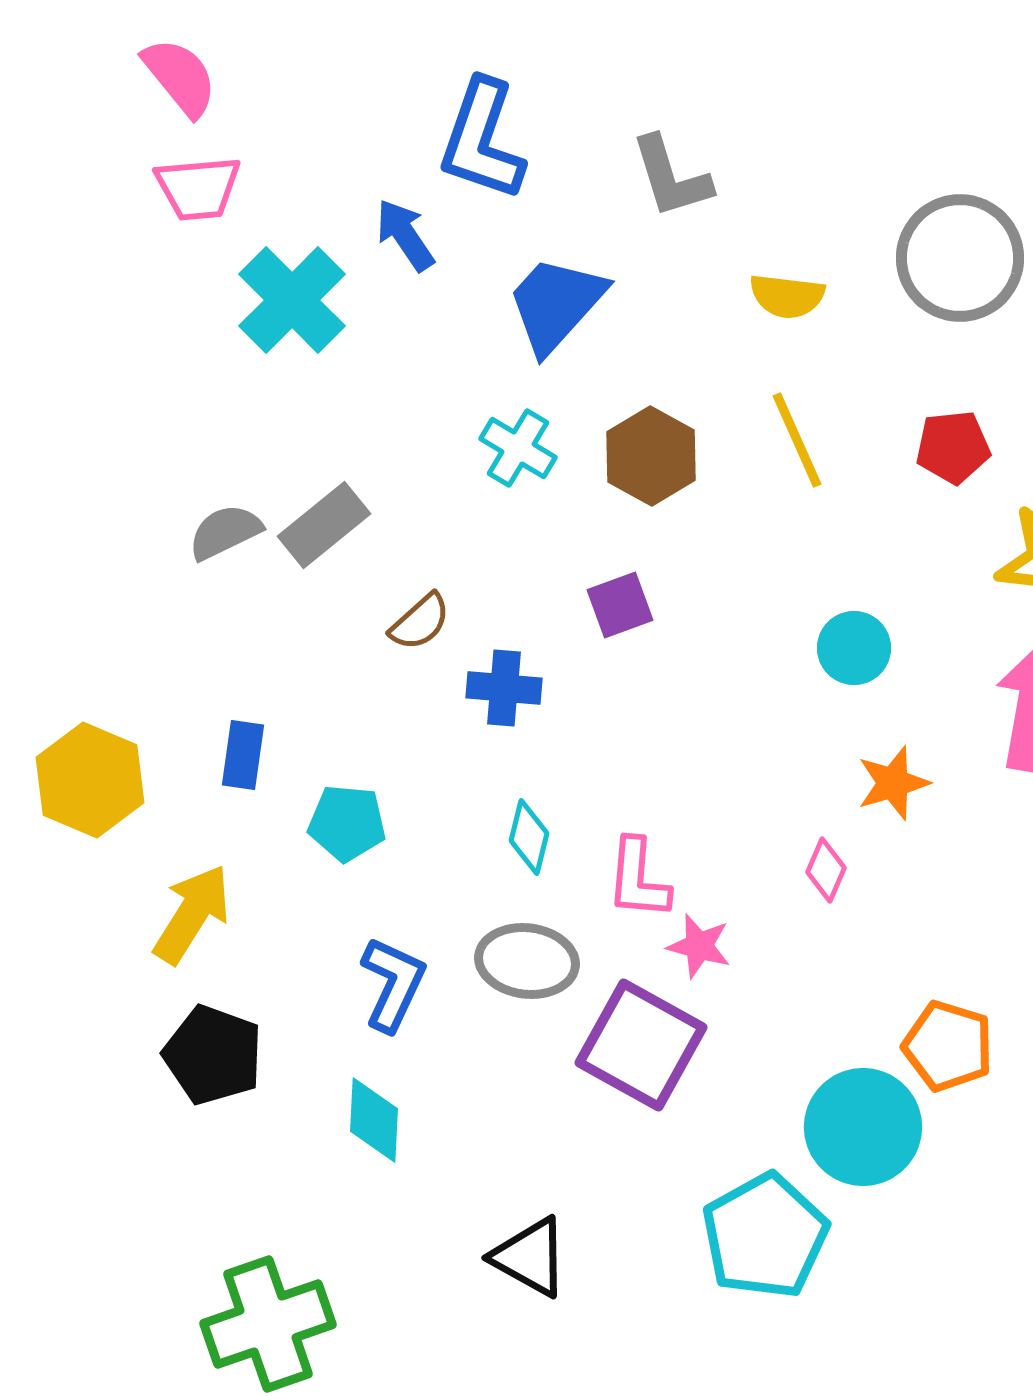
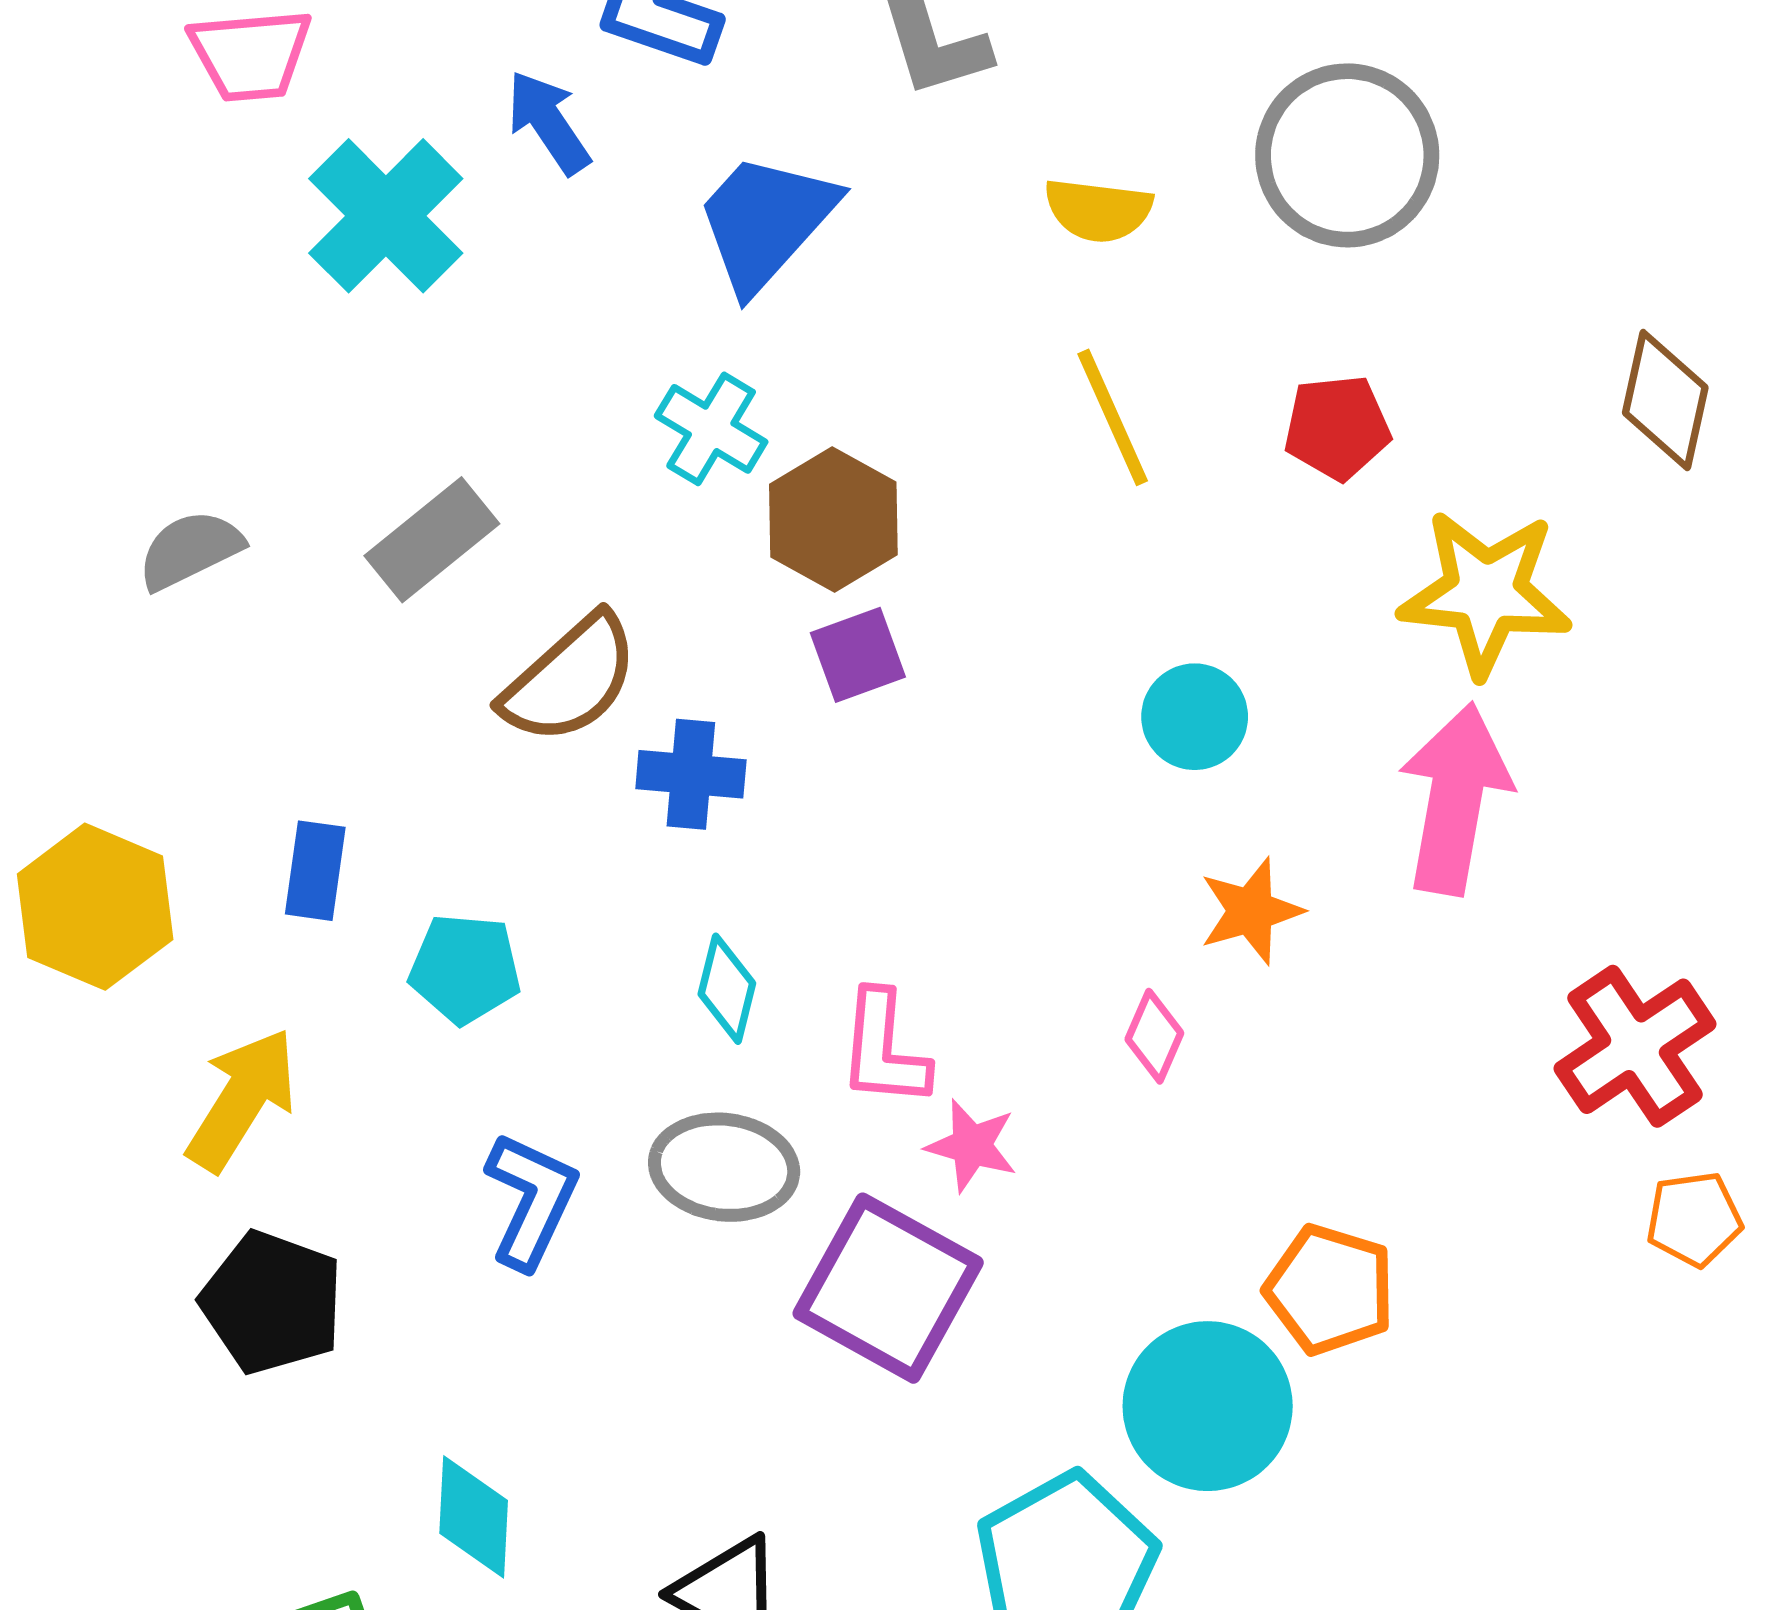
brown hexagon: (651, 456) -> (833, 520), moved
gray semicircle: (225, 532) -> (190, 550), moved
brown semicircle: (420, 622) -> (570, 679), size x1.6
cyan diamond: (374, 1120) -> (474, 1517), moved

